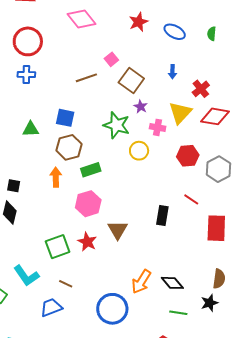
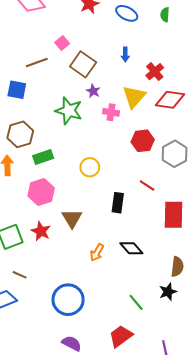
blue square: (65, 118) -> (17, 90), moved
yellow circle: (139, 151) -> (90, 167), moved
orange arrow: (141, 282) -> (97, 253), moved, size x0.7
black diamond: (172, 283) -> (131, 248), moved
green line: (178, 313) -> (136, 302), turned 42

